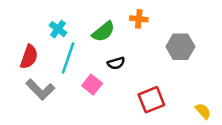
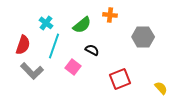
black semicircle: (116, 63) -> (92, 50), turned -136

